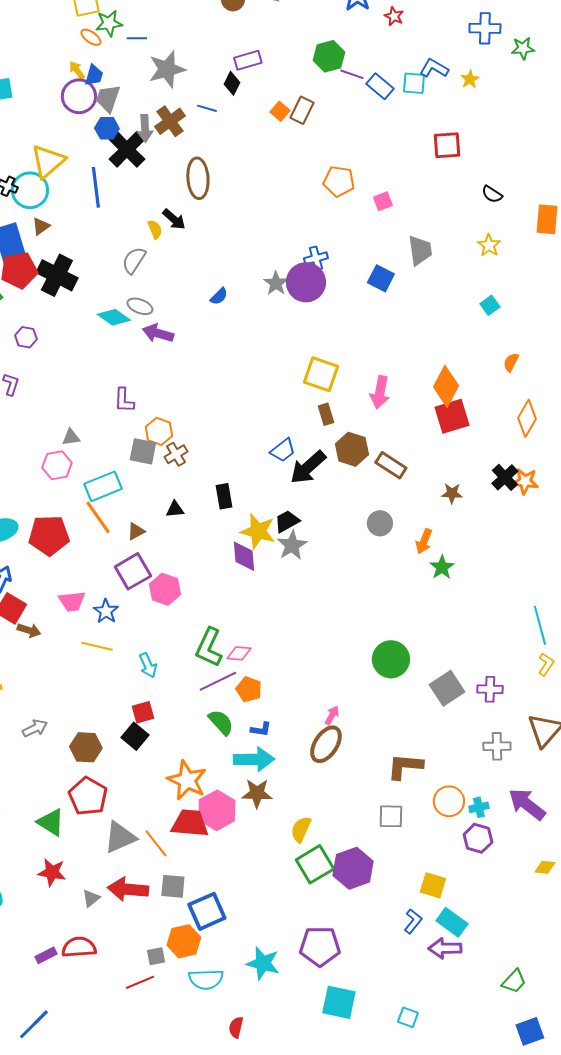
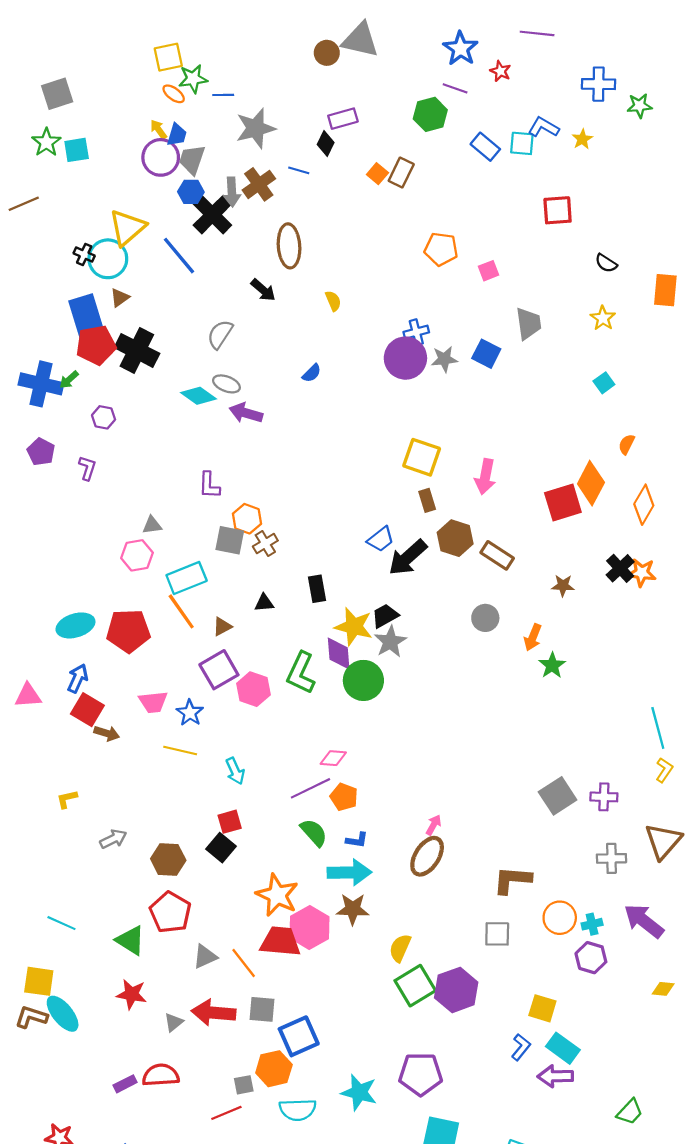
purple line: (352, 74) -> (455, 88), moved
blue line: (96, 187) -> (179, 256), turned -33
yellow semicircle: (155, 229) -> (333, 301), moved
gray star: (276, 283) -> (444, 359), moved, turned 30
orange diamond: (446, 386) -> (591, 483), moved
green L-shape: (209, 647) -> (301, 673), moved
green circle: (391, 659) -> (363, 680), moved
gray triangle: (120, 837) -> (205, 957), size x0.7

